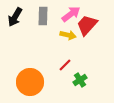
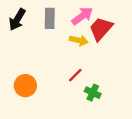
green cross: (80, 80) -> (93, 93), turned -32
orange circle: (30, 82) -> (25, 86), moved, size x0.7

